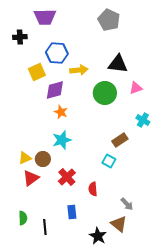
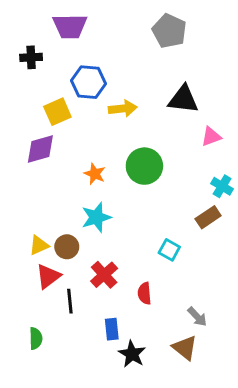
purple diamond: (55, 90) -> (40, 149), moved
green circle: (105, 93) -> (144, 166), moved
brown rectangle: (120, 140) -> (208, 217), moved
black line: (45, 227) -> (70, 301), moved
black star: (98, 236) -> (132, 354), moved

